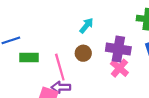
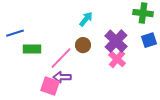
purple cross: (118, 49) -> (116, 41), turned 35
pink line: (60, 67) -> (61, 58), turned 60

